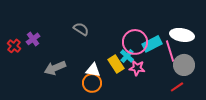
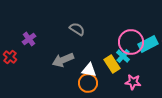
red cross: (14, 46) -> (10, 57), moved
gray arrow: (55, 68) -> (63, 60), moved
pink star: (137, 68) -> (133, 82), moved

